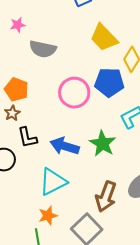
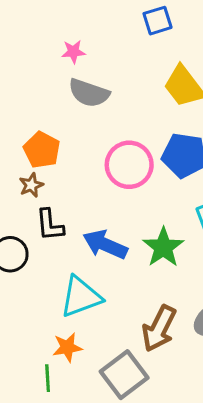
pink star: (18, 25) -> (73, 52), moved

